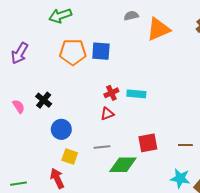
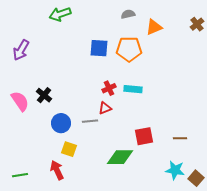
orange triangle: (158, 29) -> (154, 27), size x0.7
orange pentagon: (73, 52) -> (129, 49), moved
pink semicircle: (19, 106) -> (20, 101), size x1.5
gray line: (102, 147) -> (90, 121), moved

